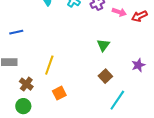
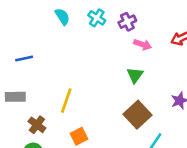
pink arrow: (119, 12) -> (143, 45), moved
brown square: (105, 76) -> (138, 115), size x1.5

